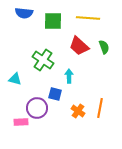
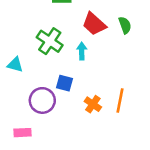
cyan arrow: (69, 76) -> (82, 51), moved
pink rectangle: (21, 122) -> (23, 133), moved

